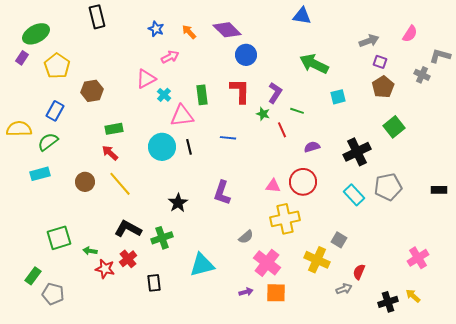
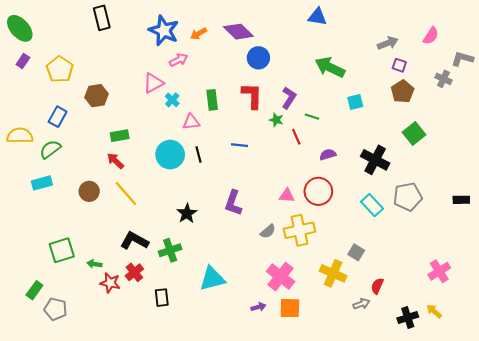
blue star: (156, 29) -> (164, 30), size x1.8
orange arrow: (189, 32) -> (198, 34), turned -77
green ellipse: (36, 34) -> (20, 28), moved, turned 76
pink triangle: (182, 116) -> (191, 122), size x0.7
black cross: (357, 152) -> (375, 160), turned -36
gray semicircle: (246, 237) -> (268, 231), moved

